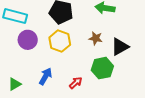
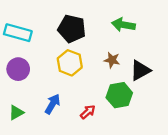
purple circle: (28, 40) -> (18, 69), moved

